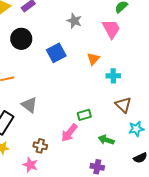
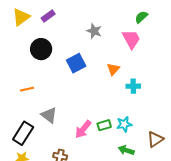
brown triangle: (123, 105) -> (155, 139), moved, turned 42
cyan star: (136, 129) -> (124, 124), moved
pink arrow: (69, 133) -> (83, 129), moved

